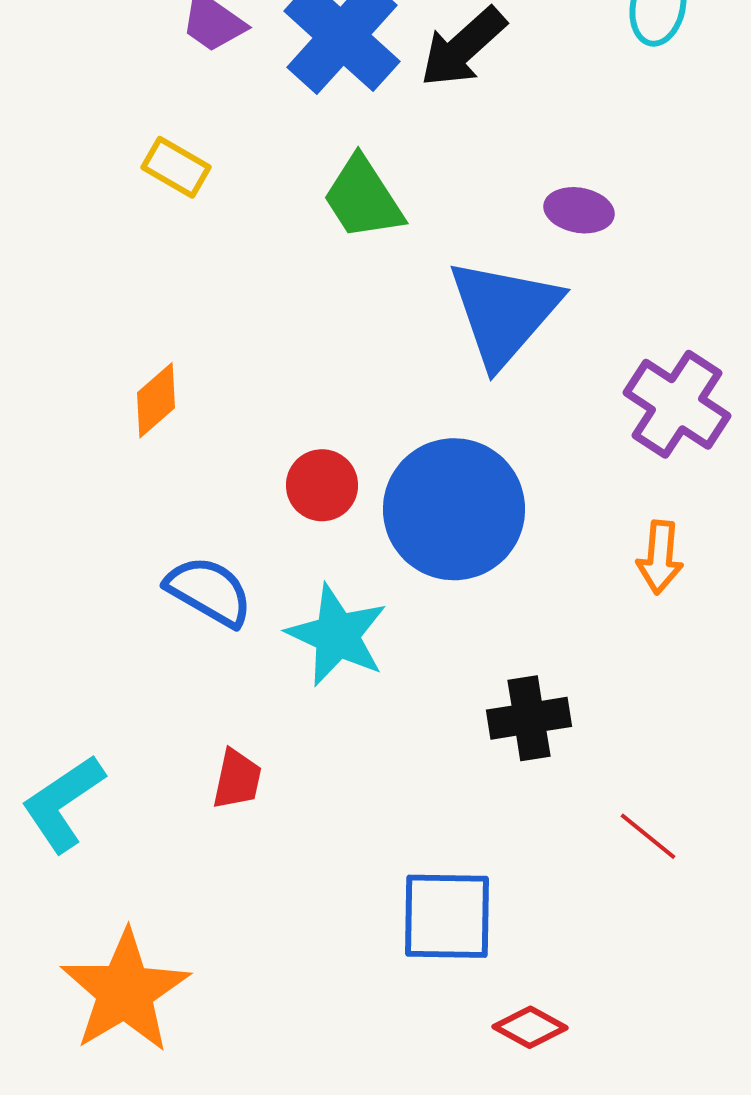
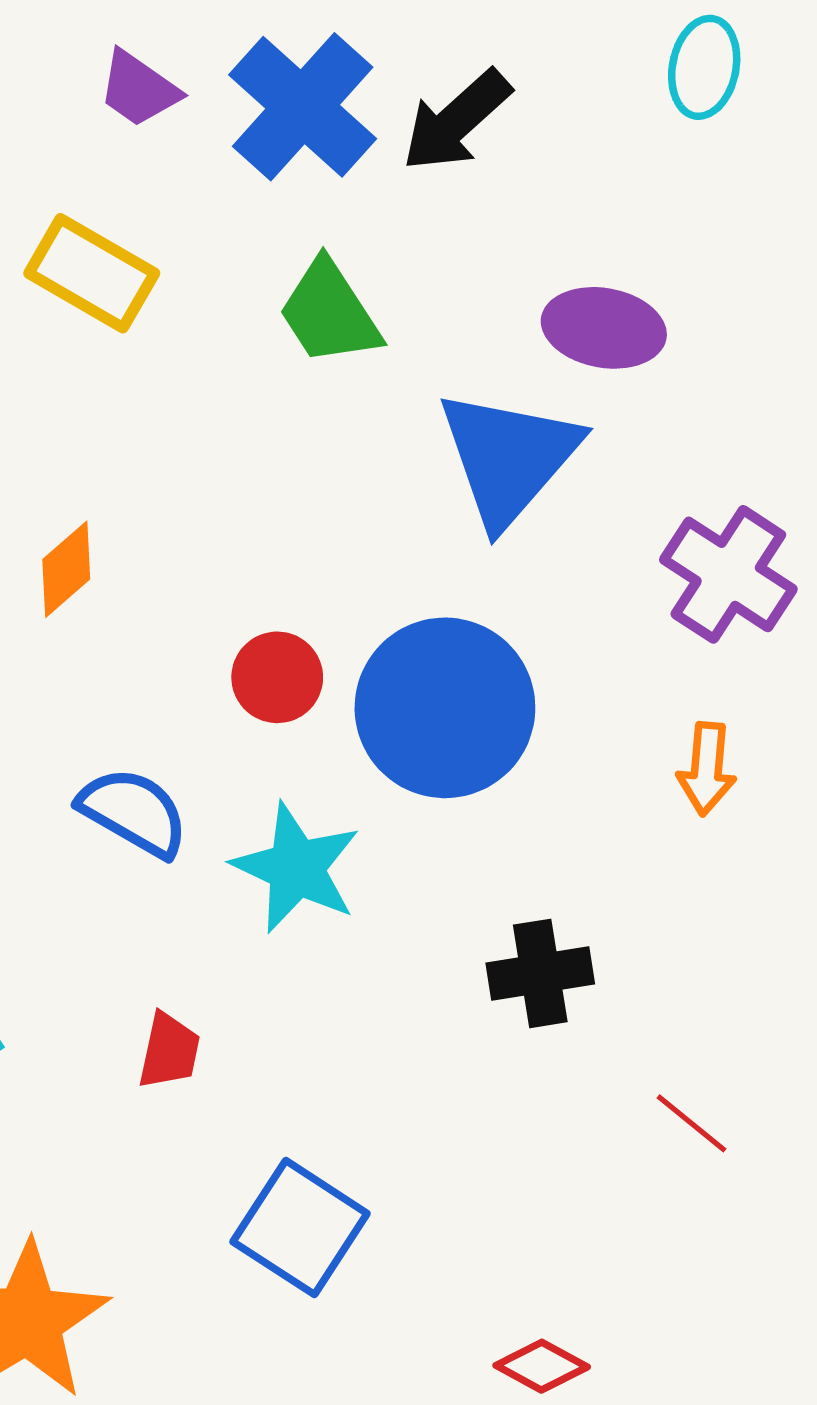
yellow rectangle: (176, 167) -> (92, 273), size x1.5
purple ellipse: (579, 210) -> (604, 328), size x1.4
blue square: (447, 916) -> (300, 1228), moved, turned 32

